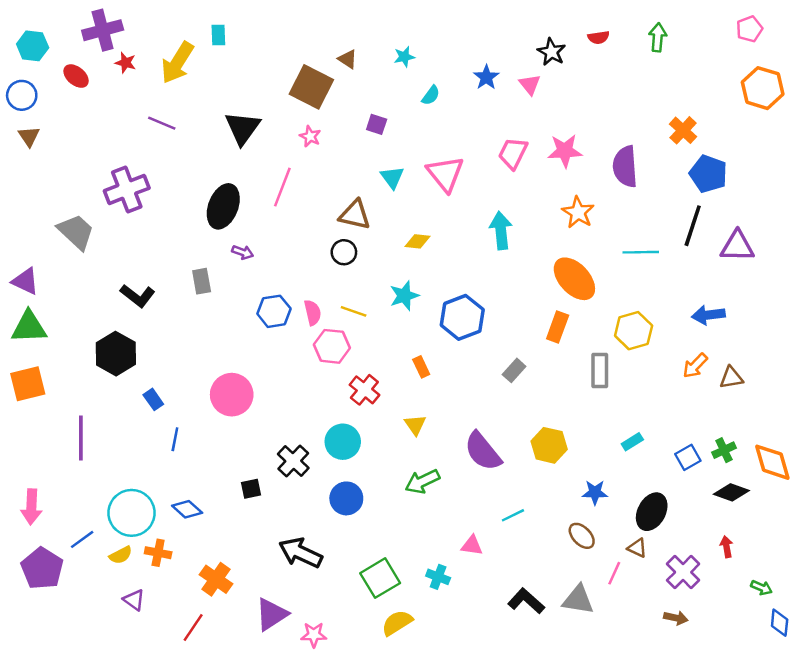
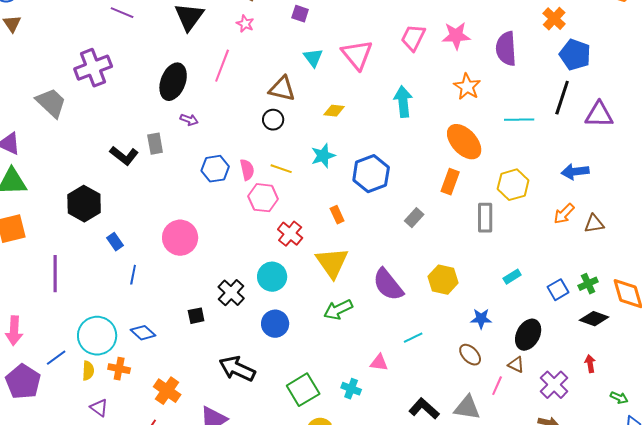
black L-shape: (138, 296) -> (124, 156), moved
yellow triangle: (415, 425) -> (332, 263), size x1.8
yellow semicircle: (121, 555) -> (88, 371), turned -60

